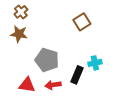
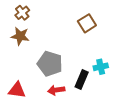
red triangle: (27, 85) -> (17, 90), moved

